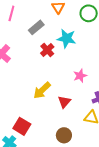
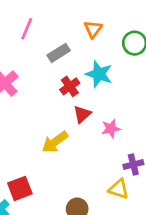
red triangle: (64, 102) -> (82, 114), moved
red square: (22, 126) -> (20, 188), turned 30

